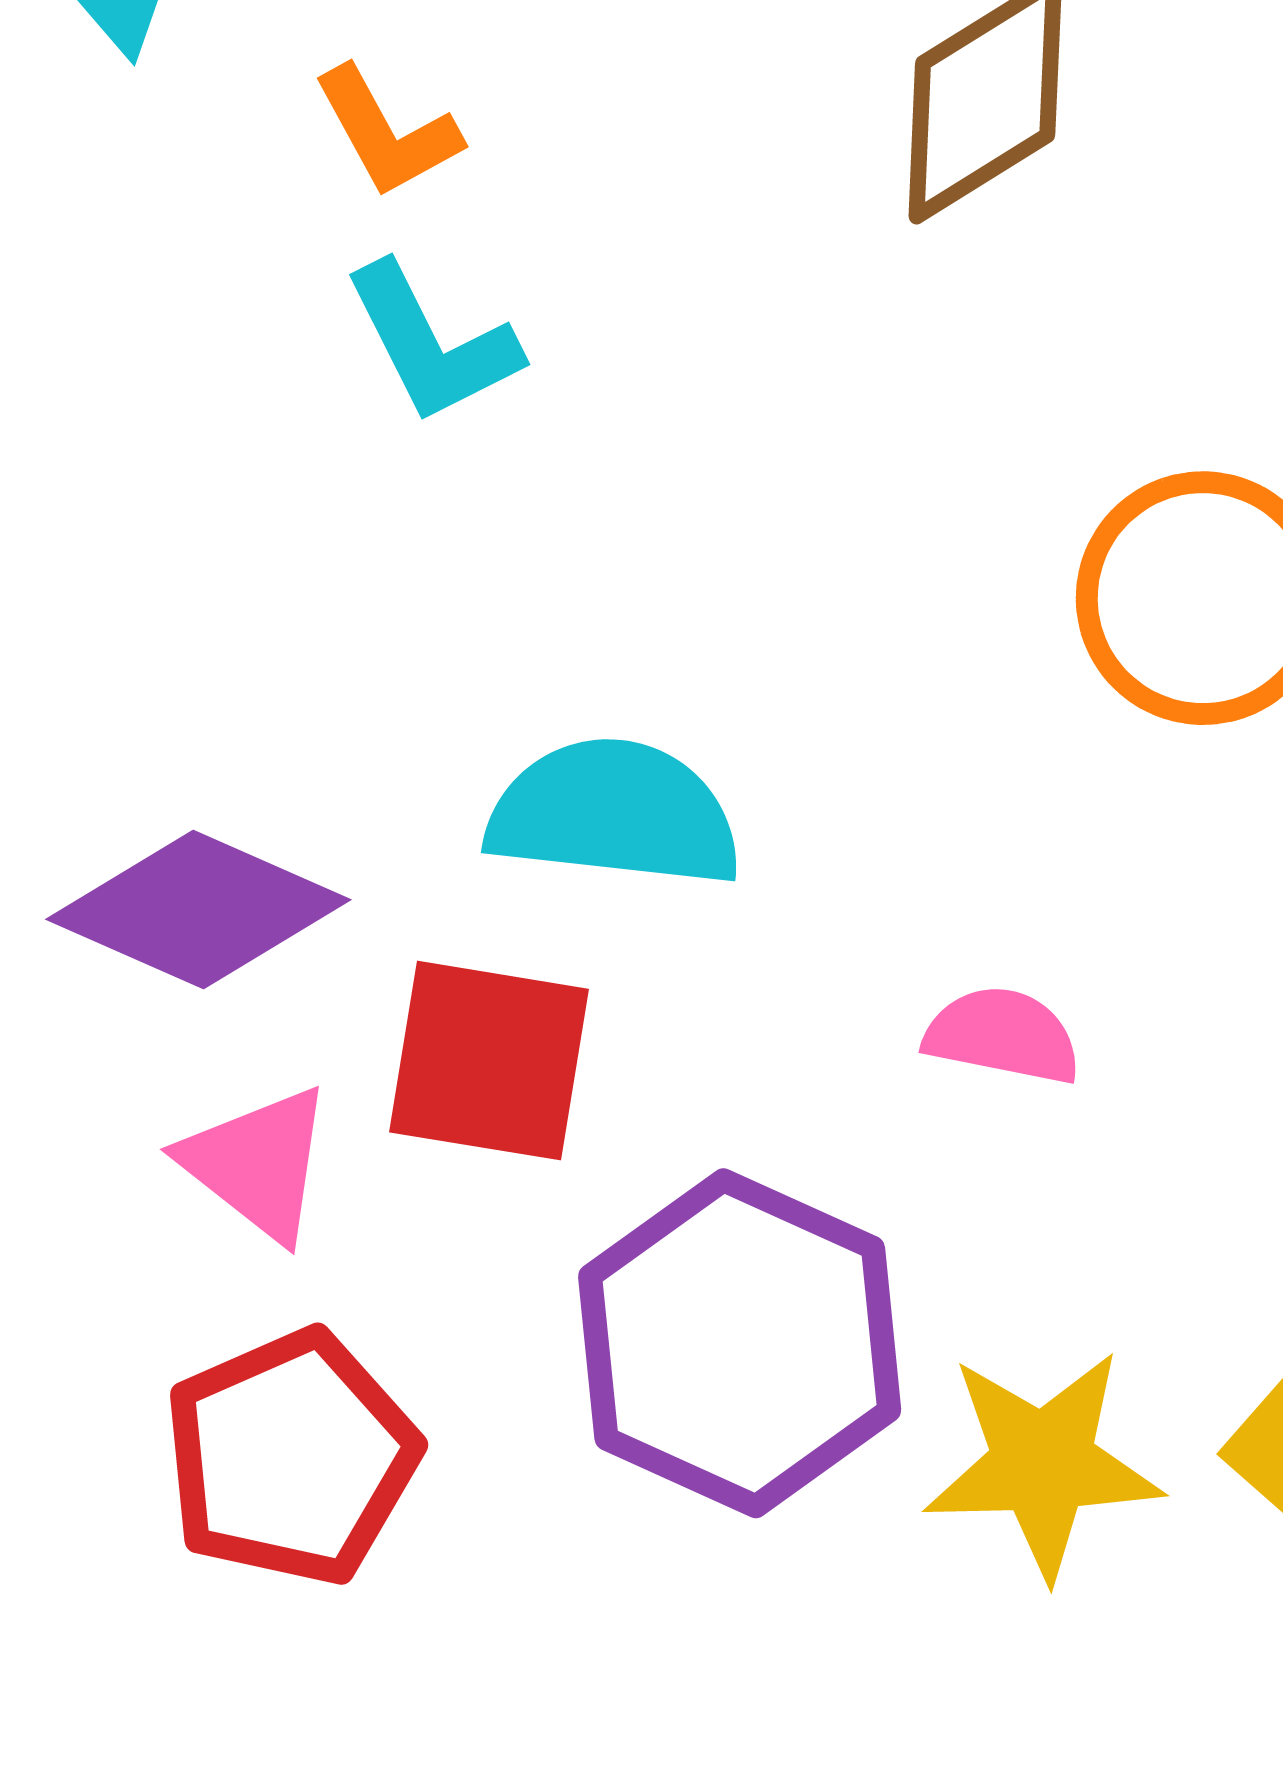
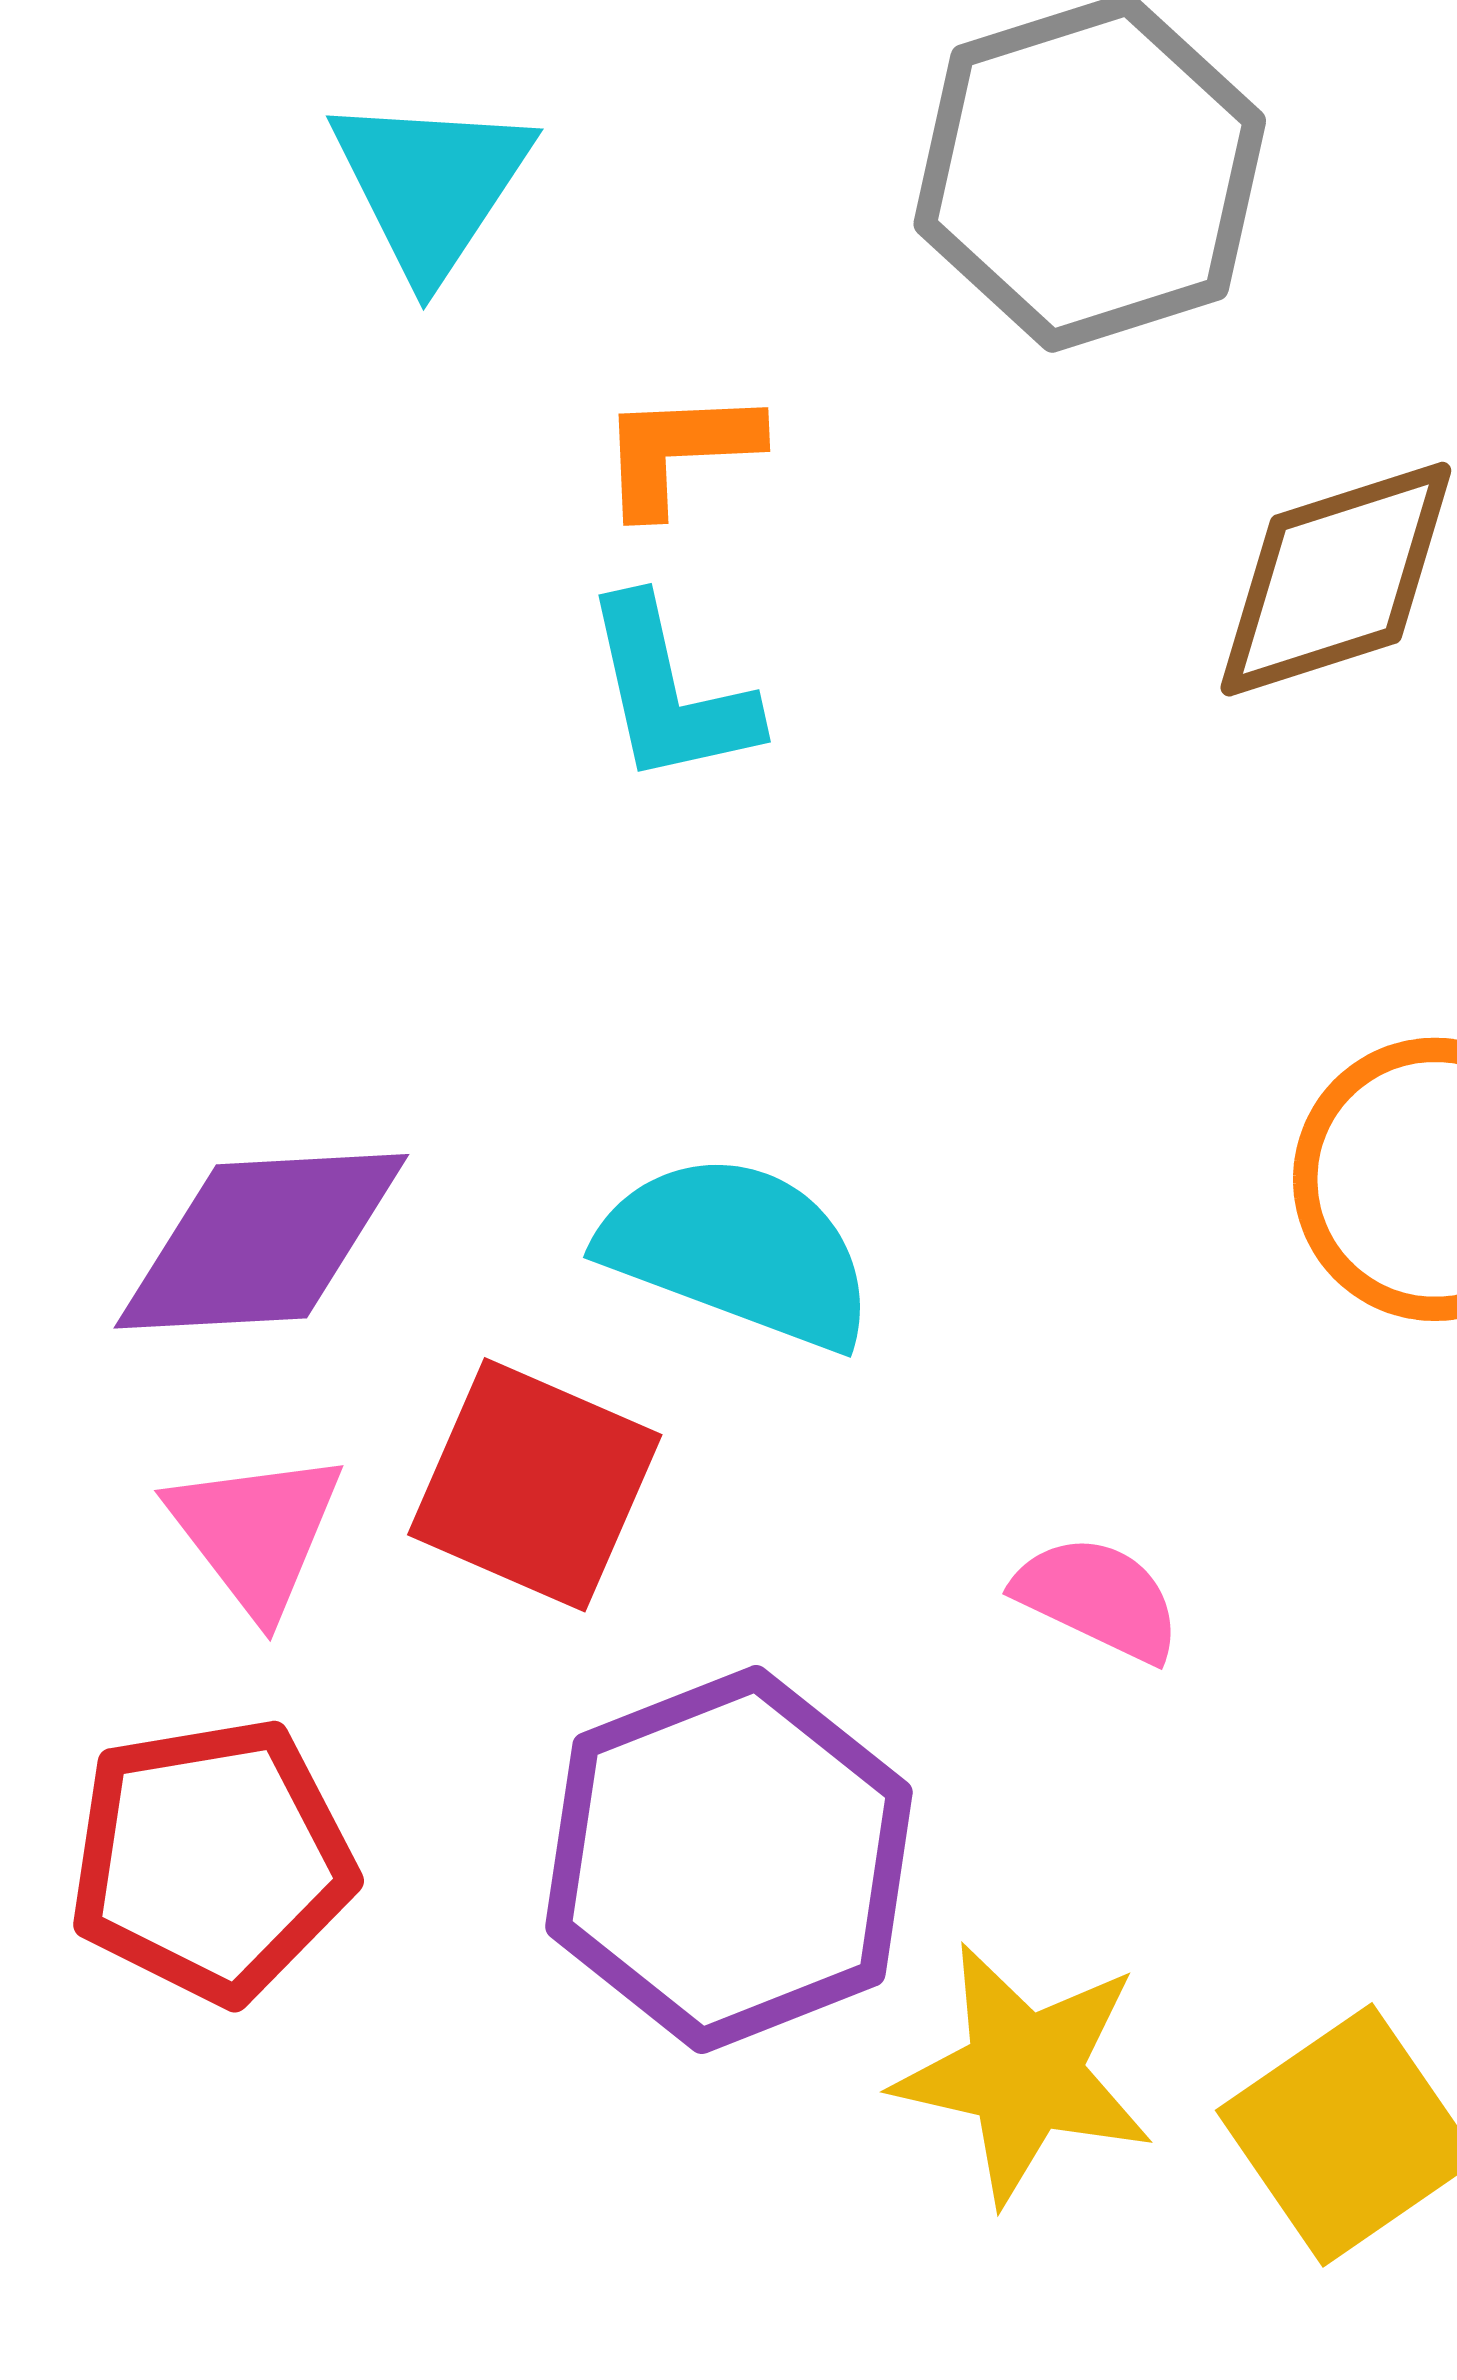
orange L-shape: (387, 132) -> (679, 451), turned 102
purple diamond: (198, 909) -> (261, 1241), turned -41

